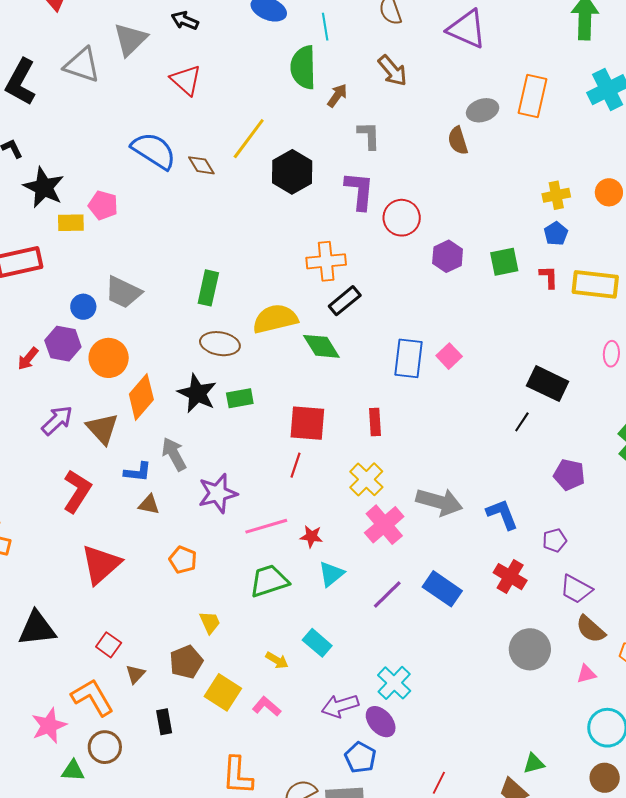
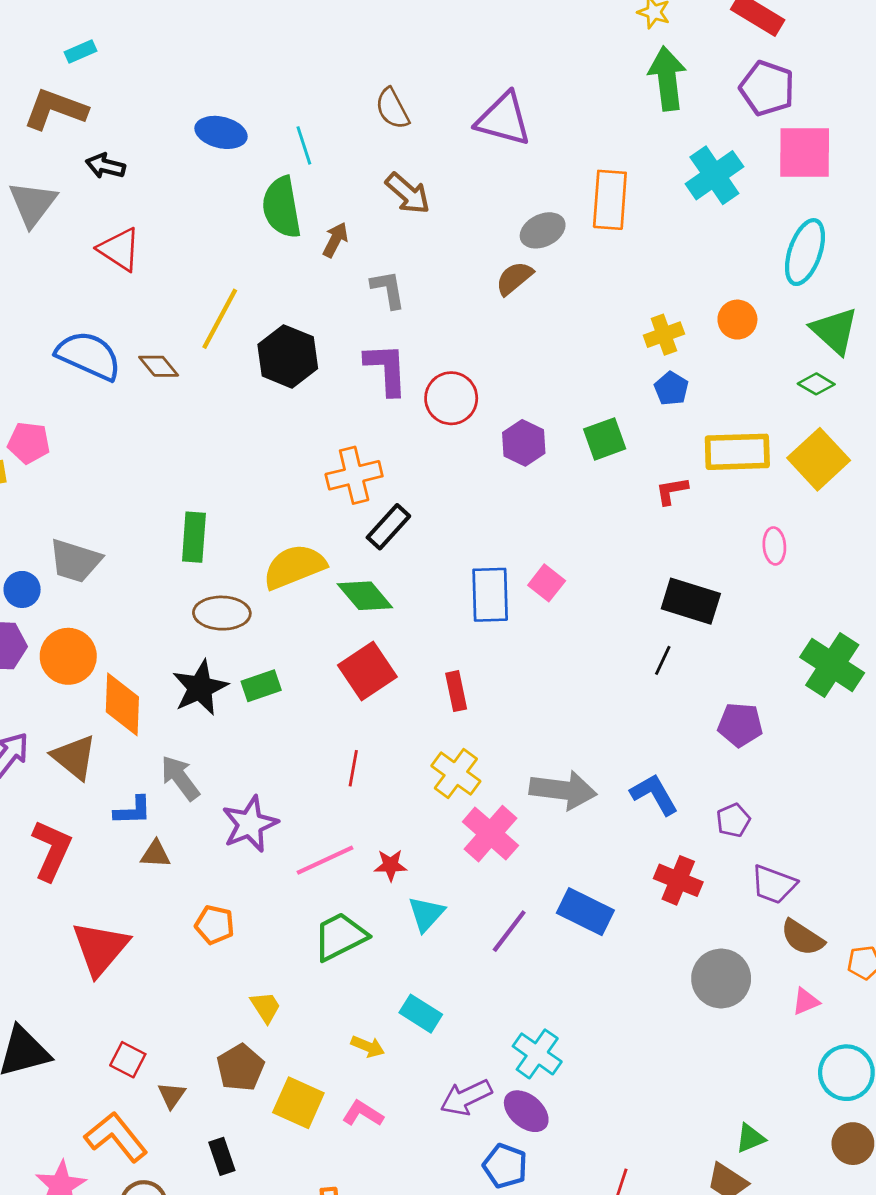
brown semicircle: (458, 141) -> (514, 278), turned 76
red L-shape: (549, 277) -> (672, 491), moved, turned -90
black star: (197, 393) -> (200, 688), turned 30
orange diamond: (141, 397) -> (122, 704), turned -30
red square: (307, 423) -> (367, 671), moved, turned -30

